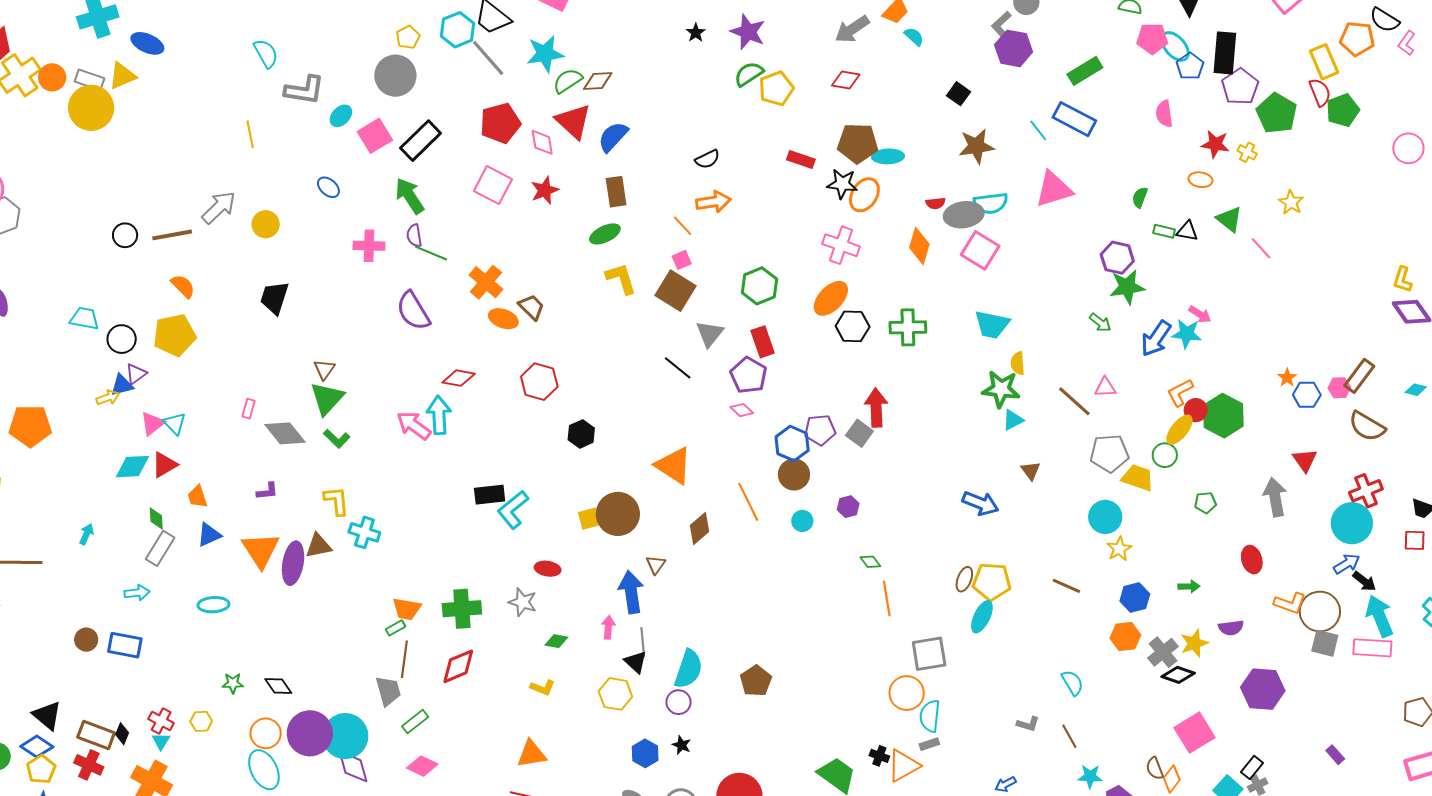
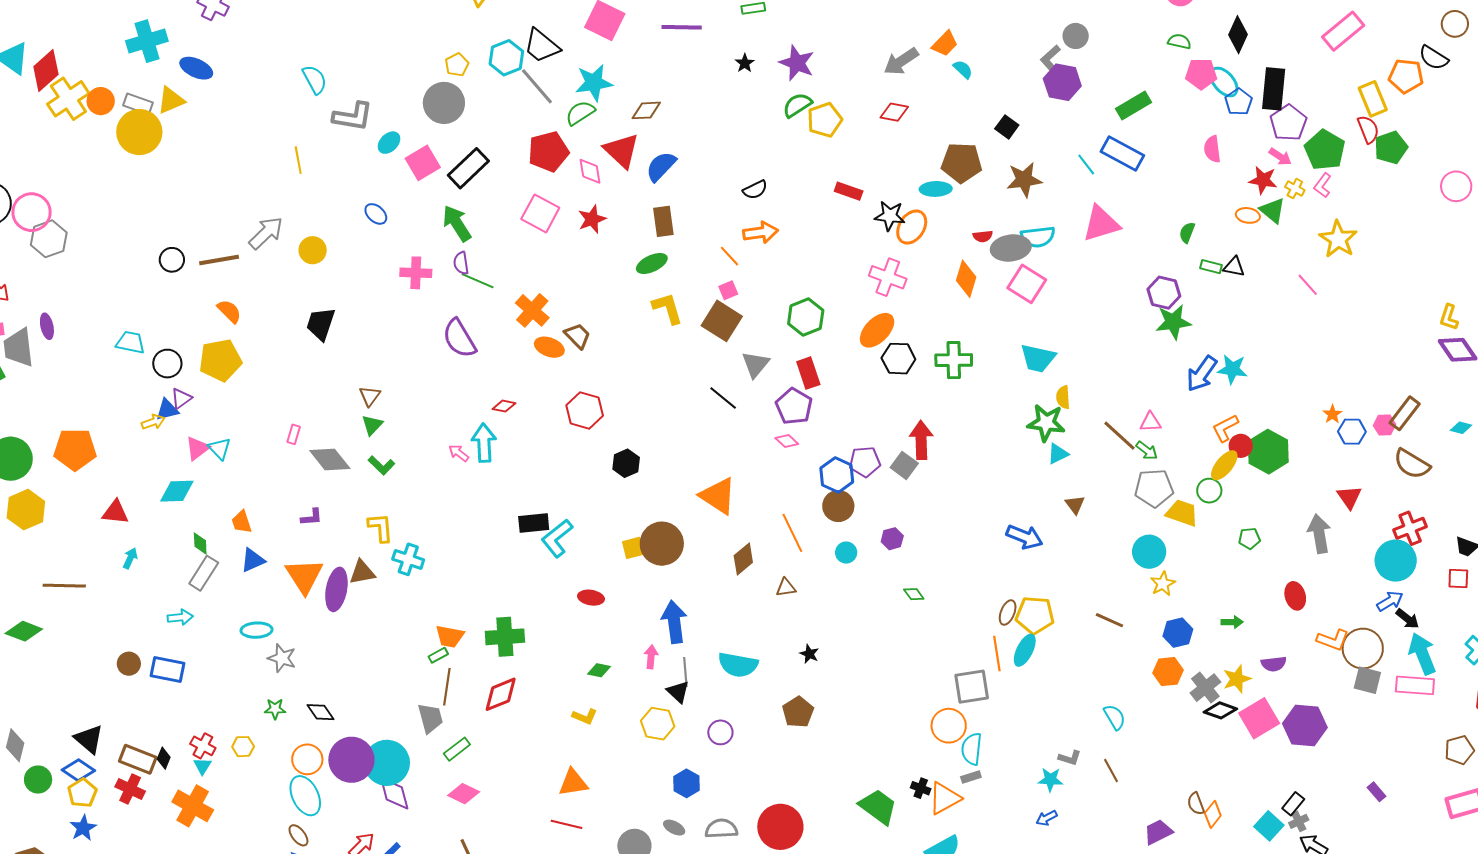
pink L-shape: (1407, 43) -> (1323, 185), moved
green semicircle: (568, 81) -> (580, 113), moved
brown pentagon: (858, 143) -> (962, 163), moved
yellow star: (1291, 202) -> (1338, 239), size x1.5
green triangle: (1229, 219) -> (1273, 210), moved
pink arrow: (1200, 314) -> (1280, 157), moved
green arrow: (1100, 323) -> (1147, 451), moved
red diamond: (459, 378) -> (504, 406), size x0.7
green triangle: (327, 398) -> (372, 425), size x0.6
pink arrow: (414, 425) -> (459, 453), size x0.6
red triangle: (164, 465) -> (115, 512), moved, turned 36
brown triangle: (656, 565) -> (786, 588), moved, turned 45
orange line: (887, 598) -> (997, 654), moved
gray star: (523, 602) -> (282, 658), moved
cyan semicircle: (688, 669) -> (738, 665), moved, turned 81
pink square: (1195, 733) -> (1259, 718), moved
black star: (681, 745) -> (809, 654), moved
cyan star: (1090, 776) -> (1050, 780), moved

